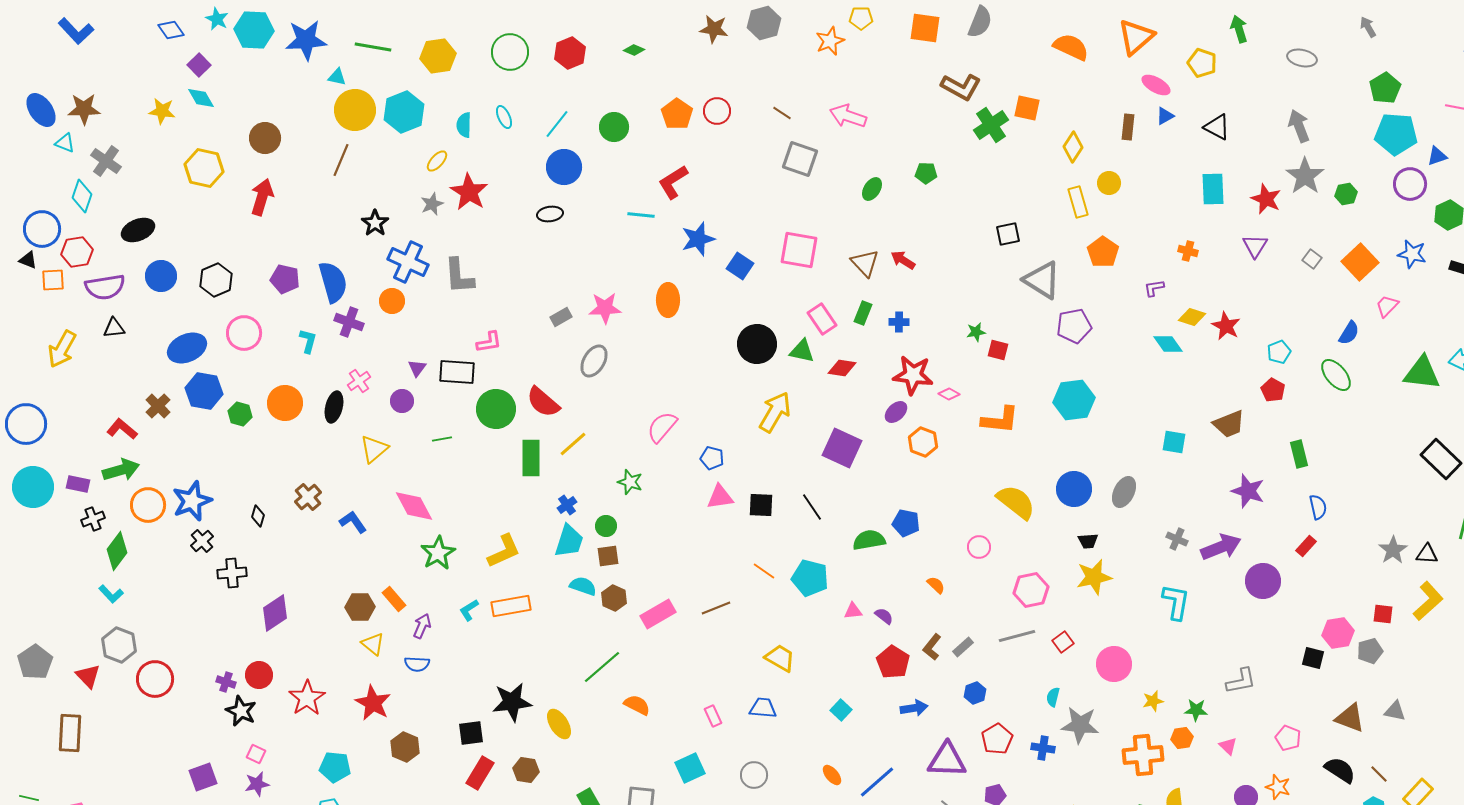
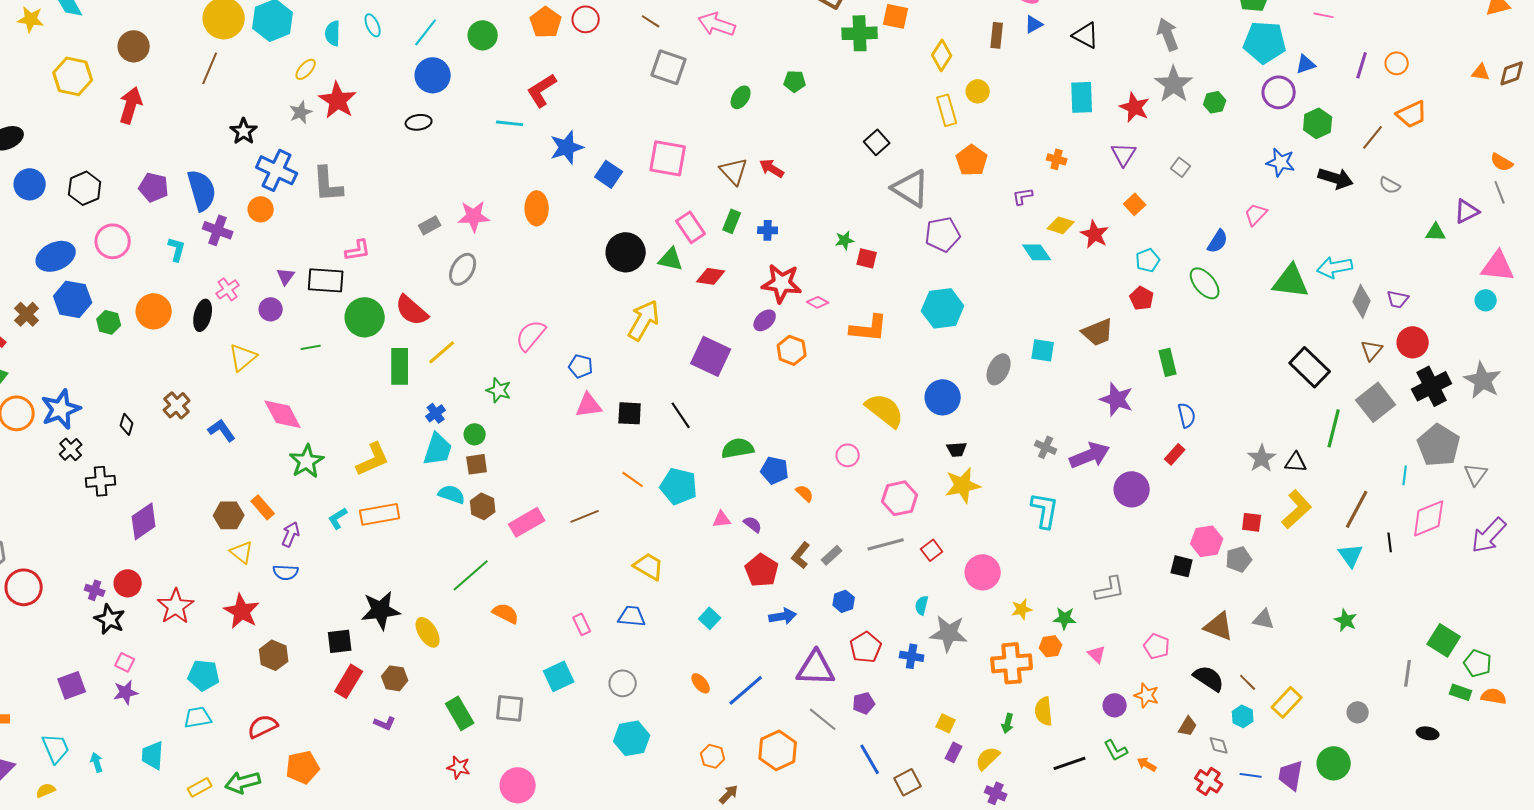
green cross: (991, 125) -> (860, 33), turned 32
black square: (1008, 234) -> (877, 142), turned -30
orange square: (1360, 262) -> (1135, 204), moved, size x0.6
gray ellipse: (1124, 492) -> (999, 369), moved
blue pentagon: (906, 523) -> (775, 470), moved

